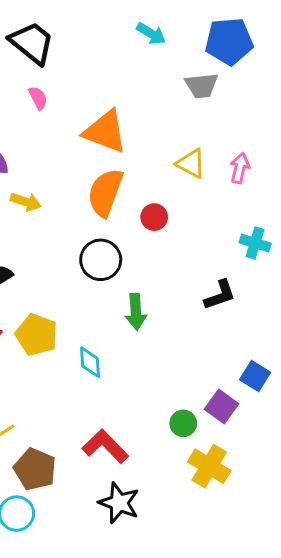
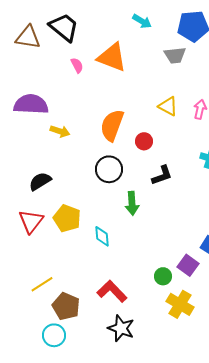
pink semicircle: (38, 98) -> (77, 65), moved
orange triangle: (105, 131) -> (112, 57), moved
black L-shape: (220, 295) -> (162, 175), moved

